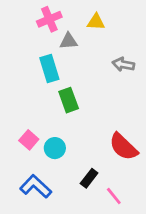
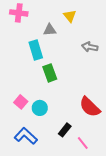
pink cross: (49, 19) -> (19, 13), moved, turned 30
yellow triangle: (96, 22) -> (70, 16), turned 48

